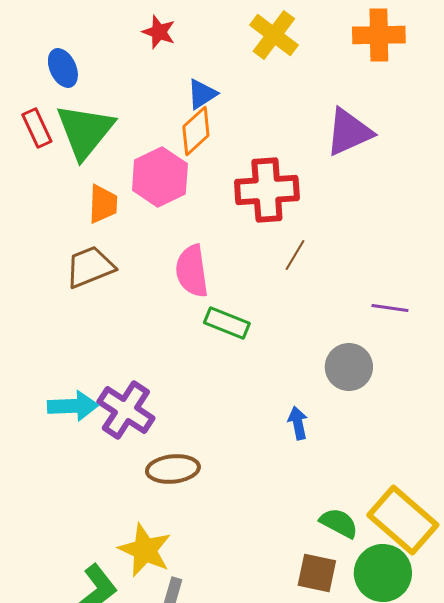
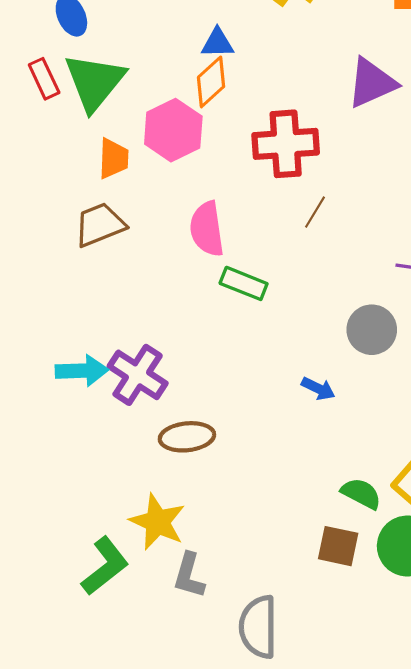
blue triangle: (202, 94) -> (217, 43), turned 32
blue arrow: (298, 423) -> (318, 389), turned 128

